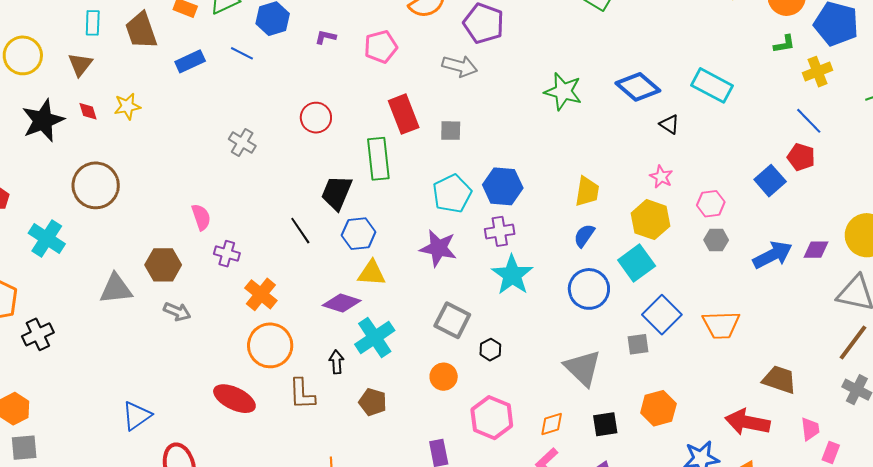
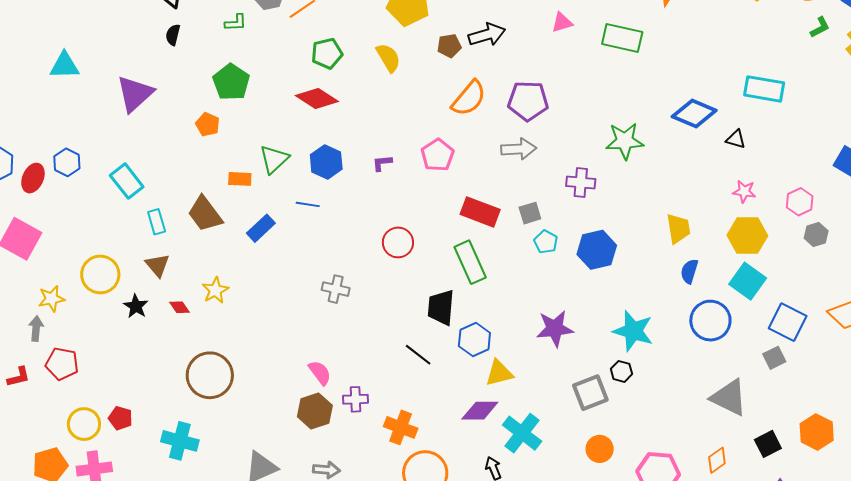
red rectangle: (404, 114) -> (480, 212), turned -30
black star: (43, 120) -> (136, 306), moved, size x0.6
cyan pentagon: (452, 194) -> (546, 242), moved, size x0.6
purple cross: (500, 231) -> (581, 182), moved, turned 32
brown hexagon: (163, 265) -> (315, 411), moved
gray square: (452, 320) -> (590, 393), turned -30
black hexagon: (490, 350) -> (621, 371), moved
orange hexagon: (658, 408) -> (817, 432), moved

